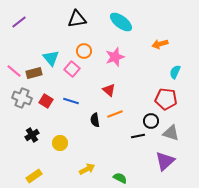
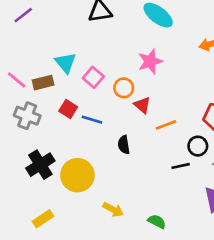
orange circle: (84, 51) -> (124, 88), moved
red square: (46, 101) -> (68, 109), moved
orange line: (115, 114) -> (166, 125), moved
black cross: (32, 135) -> (40, 165), size x1.5
yellow circle: (60, 143) -> (77, 175), size x1.6
yellow arrow: (87, 169) -> (113, 210), turned 56

